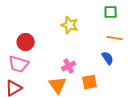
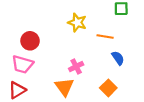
orange line: (115, 38) -> (105, 37), moved
orange square: (90, 82) -> (108, 88), moved, turned -35

